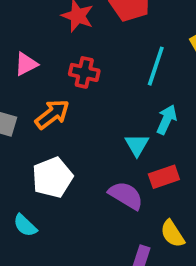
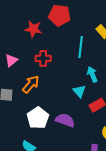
cyan arrow: (167, 120) -> (92, 74), turned -35
purple semicircle: (126, 195) -> (65, 120), moved

